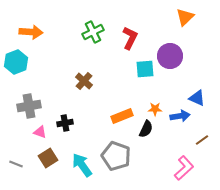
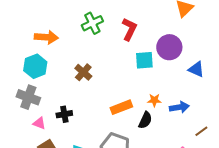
orange arrow: (31, 32) -> (46, 37), moved
cyan hexagon: (16, 62) -> (35, 66), moved
blue triangle: (197, 98) -> (196, 69), moved
gray cross: (29, 106) -> (28, 97), turned 30

